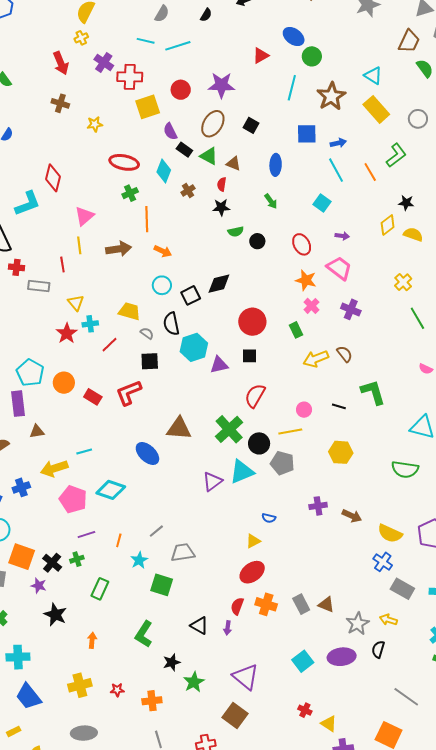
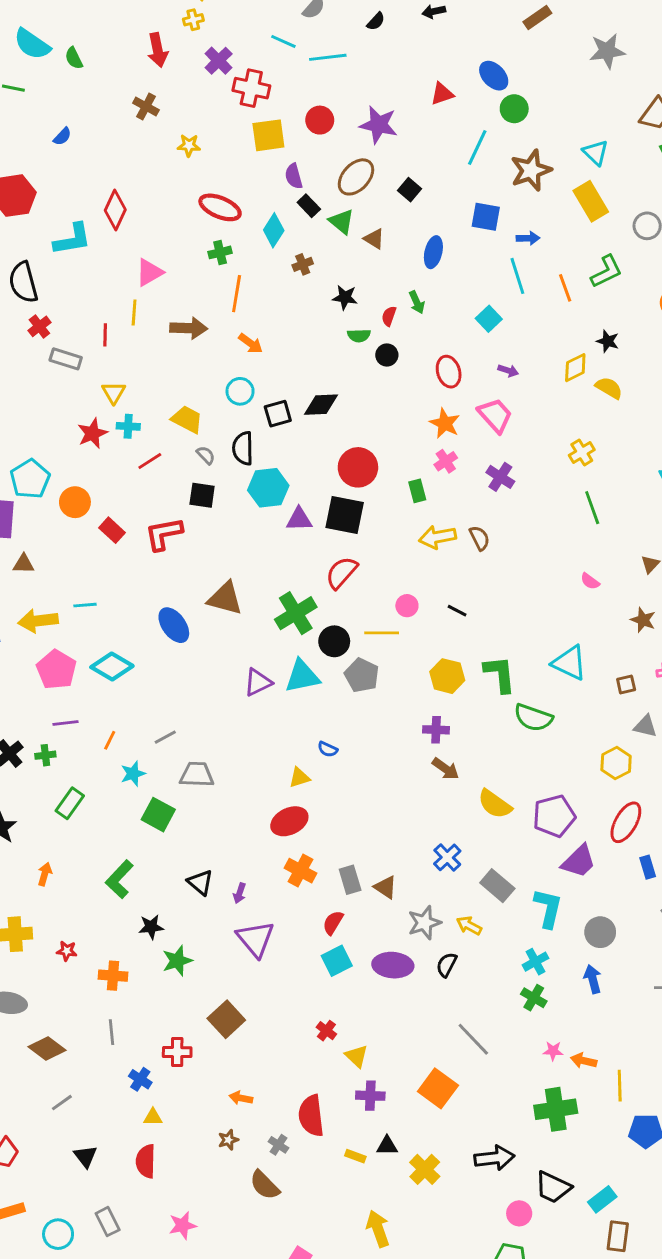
red semicircle: (222, 184) -> (389, 316), moved
red cross: (17, 267) -> (39, 326), turned 35
black square: (250, 356) -> (345, 515), size x1.8
green L-shape: (373, 392) -> (500, 674), moved
purple cross: (318, 506) -> (436, 730), moved
blue cross: (383, 562) -> (447, 857), moved
red semicircle: (237, 606) -> (333, 923), moved
purple triangle: (246, 677) -> (255, 939), moved

